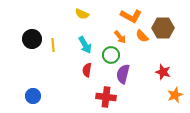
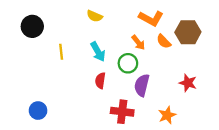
black circle: (32, 39) -> (32, 26), moved
orange star: (175, 95) -> (167, 115), moved

